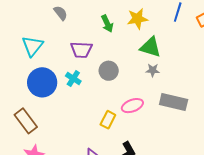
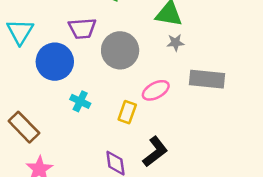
gray circle: (109, 71) -> (120, 50), size x1.5
cyan cross: (73, 78) -> (80, 101), moved
blue circle: (42, 82) -> (55, 62), moved

